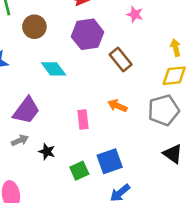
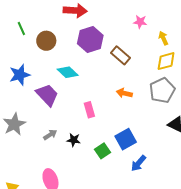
pink star: (135, 14) -> (140, 22), moved
purple trapezoid: (26, 110) -> (47, 95), moved, turned -70
pink rectangle: (83, 120) -> (89, 110), moved

